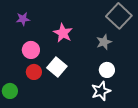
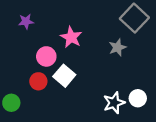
pink circle: (31, 50) -> (46, 56), moved
white circle: (107, 70) -> (138, 98), moved

